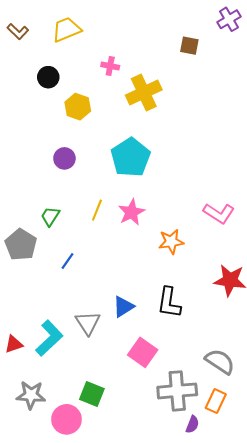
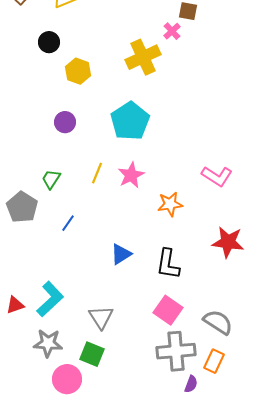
pink cross: (110, 66) -> (172, 31), moved, turned 36
blue triangle: (123, 307) -> (121, 254), moved
gray triangle: (88, 323) -> (101, 317), moved
pink square: (143, 352) -> (168, 310), moved
gray star: (31, 395) -> (48, 343), moved

